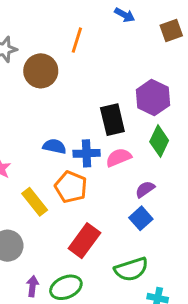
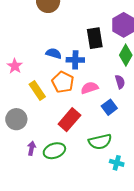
pink semicircle: (119, 157) -> (90, 88), moved
purple semicircle: (145, 189) -> (120, 82), moved, turned 104

